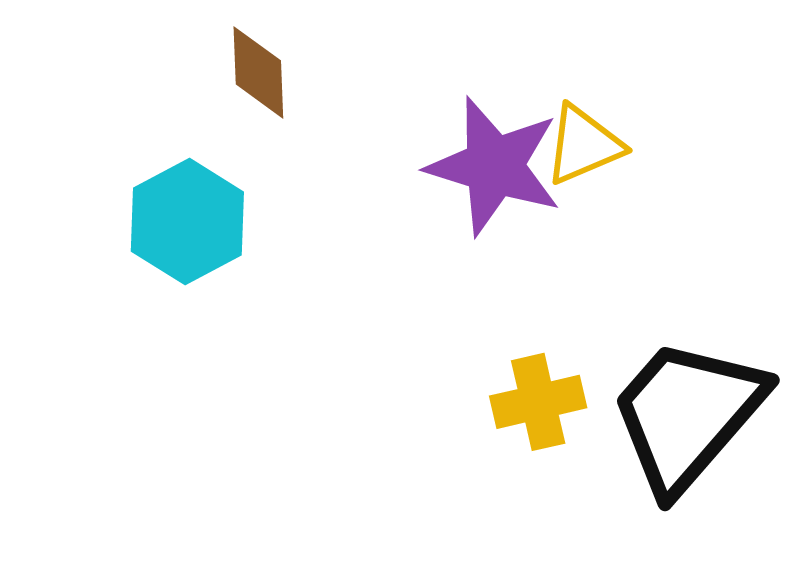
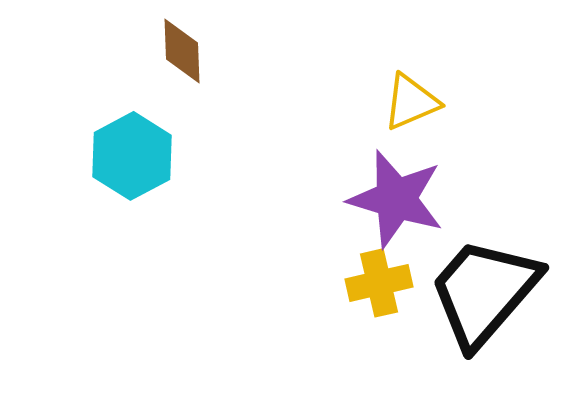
purple star: (494, 166) -> (396, 199), moved

